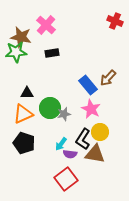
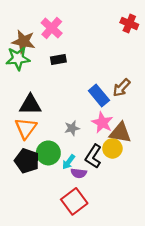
black triangle: (27, 93) -> (30, 105), size x1.5
green circle: (50, 108) -> (48, 153), moved
orange triangle: (23, 114) -> (26, 128), turned -30
brown triangle: (95, 154) -> (120, 133), moved

